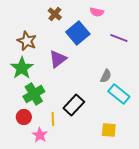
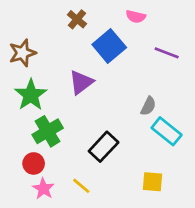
brown star: (27, 41) -> (22, 53), moved, turned 30
yellow line: (53, 119) -> (81, 186), moved, turned -48
pink star: (40, 135) -> (43, 189), moved

